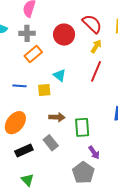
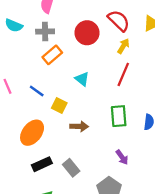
blue line: (19, 86) -> (37, 91), turned 32
yellow square: (44, 90) -> (59, 105), moved, turned 32
green rectangle: (82, 127) -> (119, 116), moved
gray rectangle: (51, 143) -> (71, 168), moved
purple arrow: (94, 153) -> (122, 157), moved

